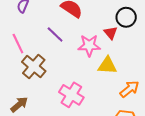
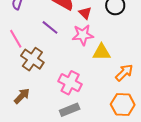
red triangle: (111, 33) -> (85, 13), moved

